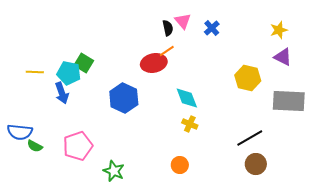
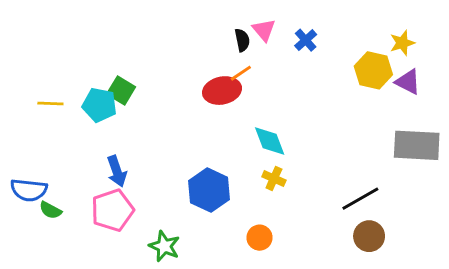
yellow hexagon: (248, 78) -> (373, 70), moved
blue arrow: (62, 93) -> (117, 171), moved
blue hexagon: (124, 98) -> (209, 190), moved

